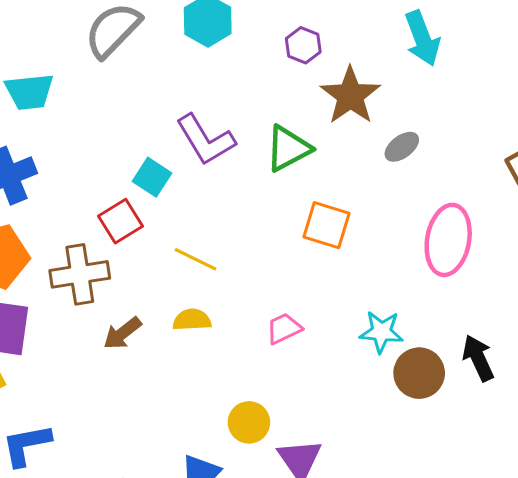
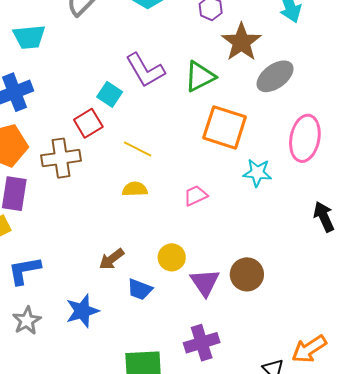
gray ellipse: (402, 147) -> (275, 76), size x1.6
orange square: (327, 225) -> (225, 127), size x1.4
cyan star: (381, 332) -> (257, 173), moved
brown arrow: (122, 333) -> (112, 259), moved
brown circle: (419, 373) -> (247, 274), moved

